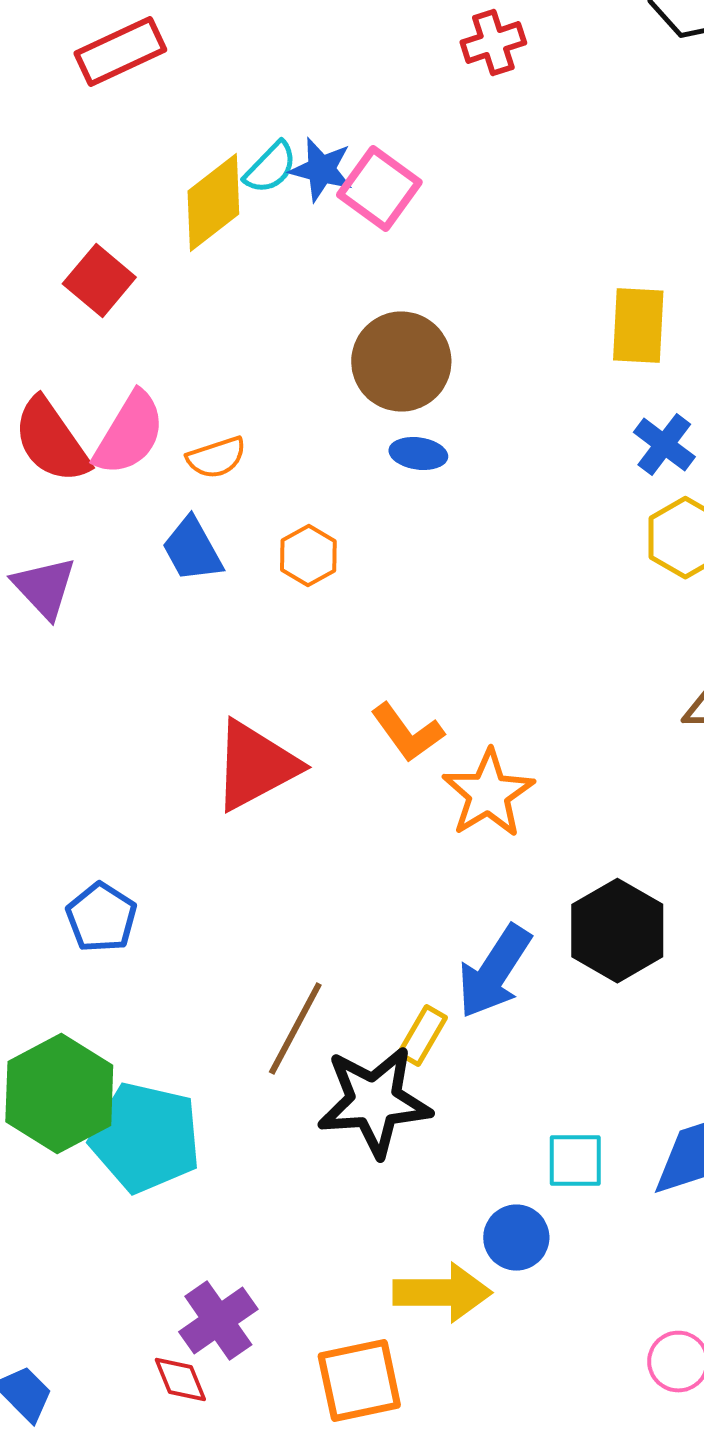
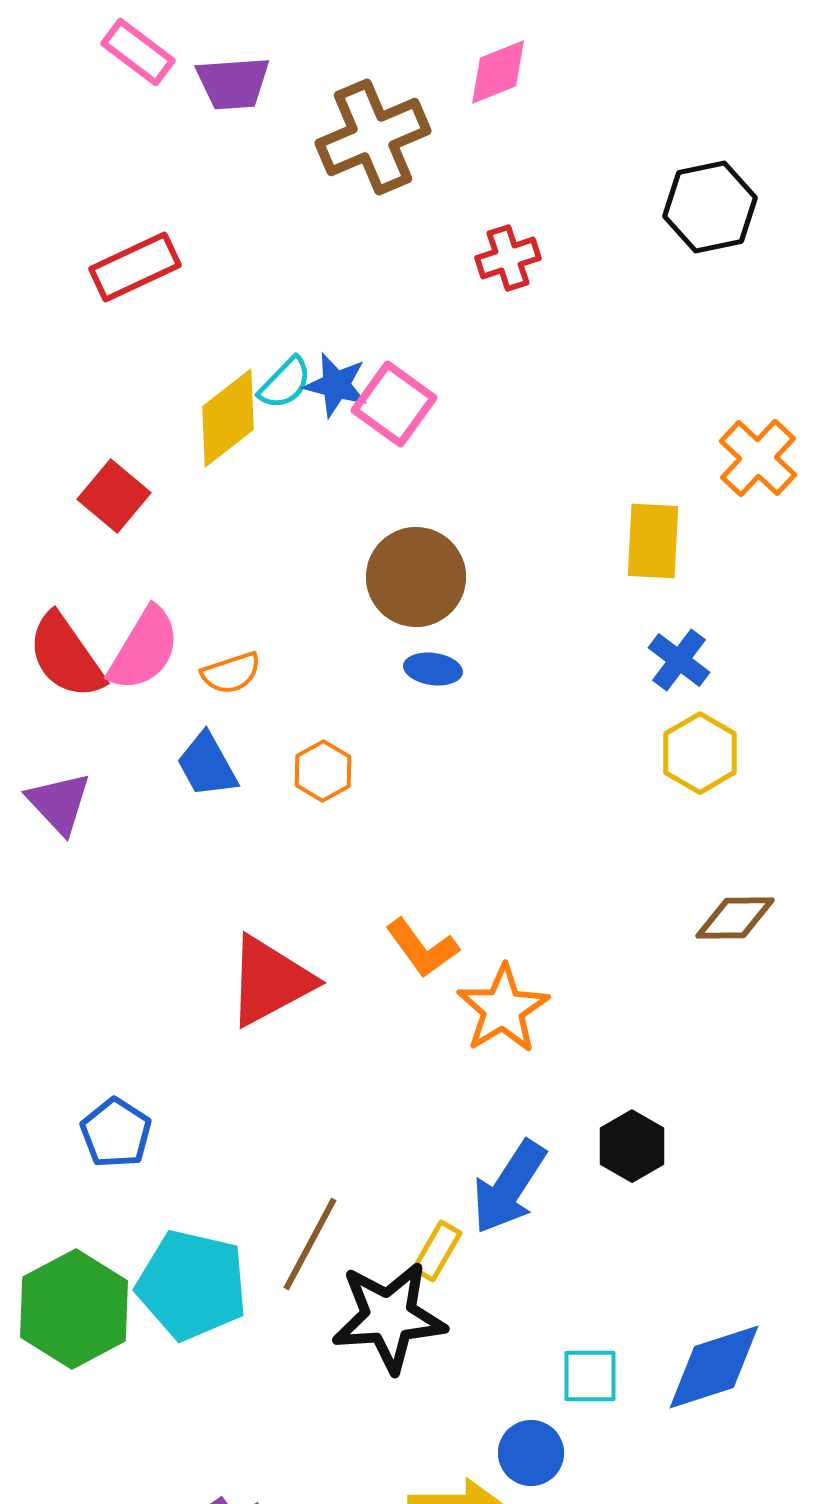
black hexagon: (617, 930) -> (632, 1146), size x0.7
cyan pentagon: (145, 1138) -> (192, 1285), moved

